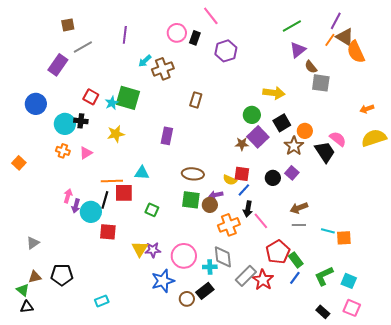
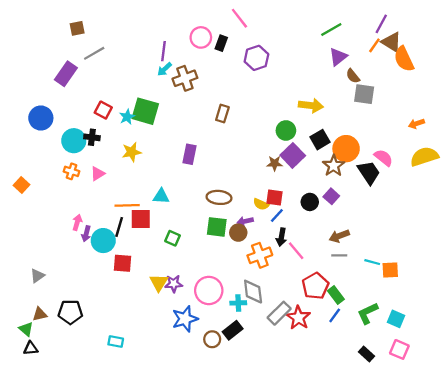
purple line: (125, 35) -> (163, 51), moved
orange circle: (305, 131) -> (346, 149), size x1.5
cyan rectangle: (102, 301) -> (116, 342), turned 32

